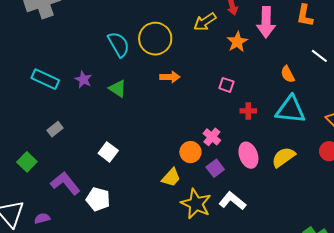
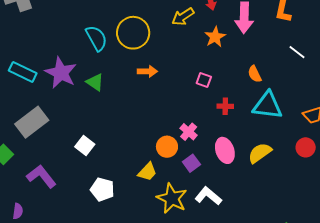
orange semicircle: (288, 74) -> (255, 74), moved
purple star: (83, 79) -> (61, 73), size x1.8
gray rectangle: (55, 129) -> (32, 122), size x2.0
white pentagon: (98, 199) -> (102, 189), moved
purple semicircle: (42, 218) -> (18, 211), turned 112

